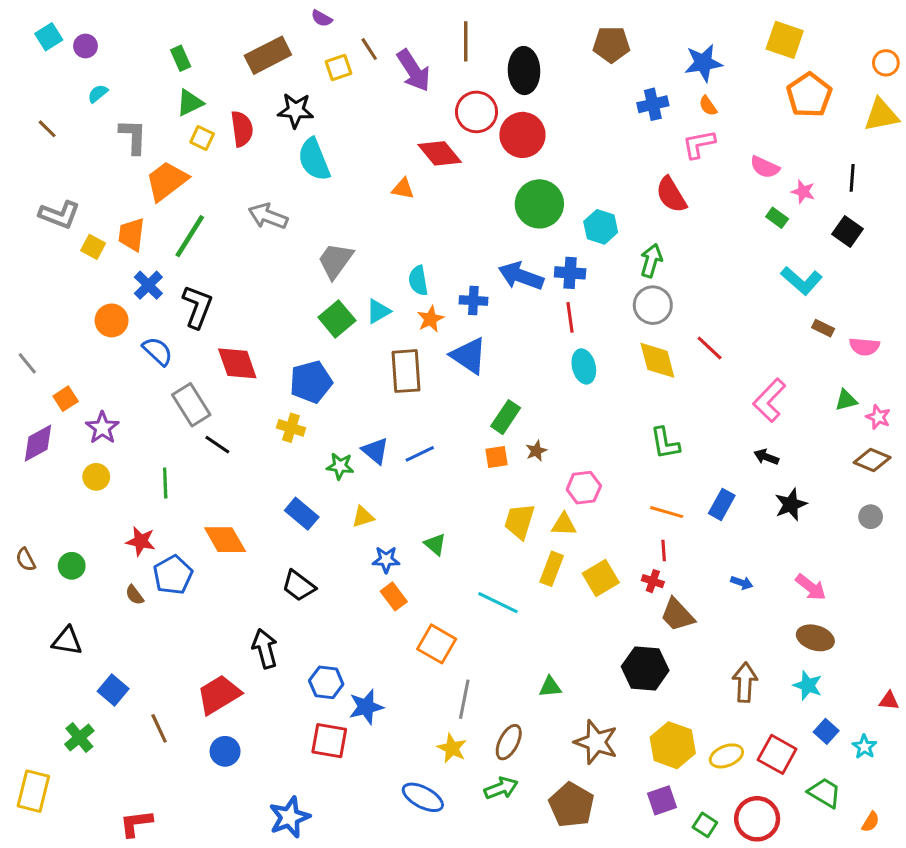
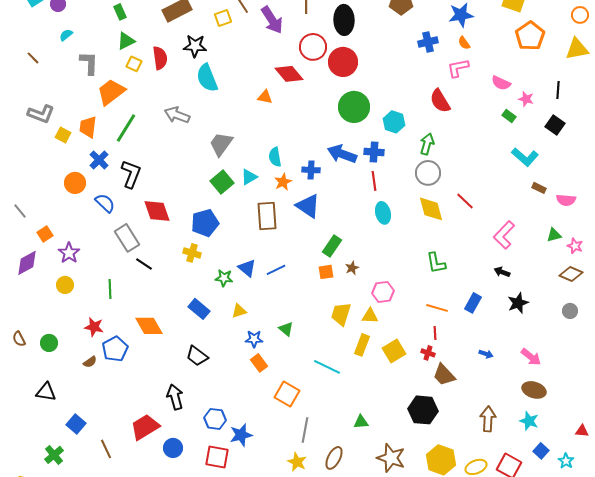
brown semicircle: (135, 595) -> (90, 362), turned -88
blue circle: (225, 751) -> (173, 448), moved

